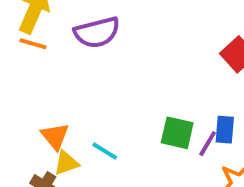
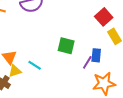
green square: (177, 133) -> (66, 46), moved

